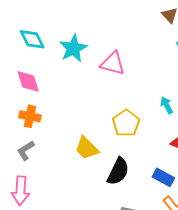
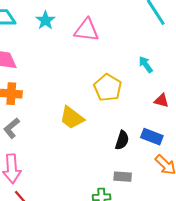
cyan star: (73, 48) -> (45, 20), size x0.7
black semicircle: (118, 171) -> (122, 140), moved, size x0.7

